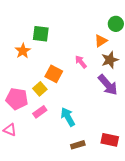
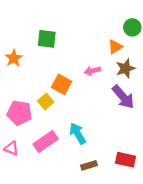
orange star: (23, 51) -> (14, 58), moved
pink arrow: (81, 62) -> (92, 71), turned -64
pink rectangle: (40, 112) -> (46, 141), moved, size x1.5

